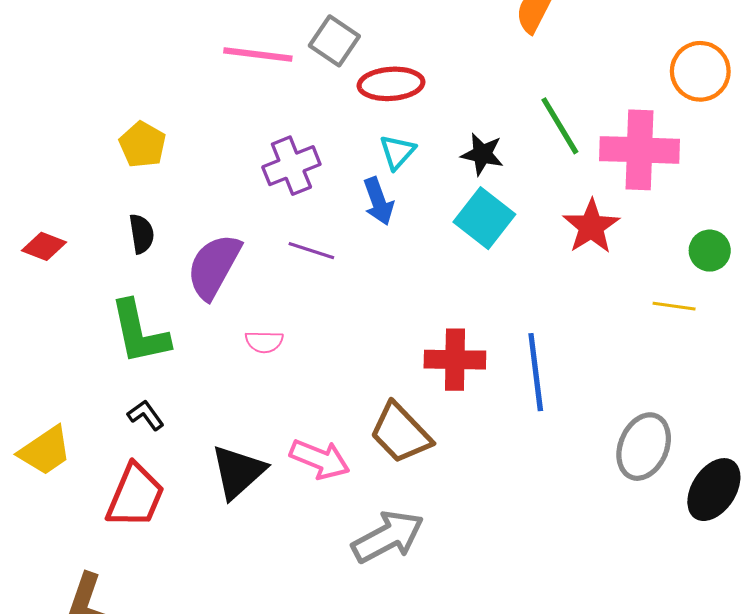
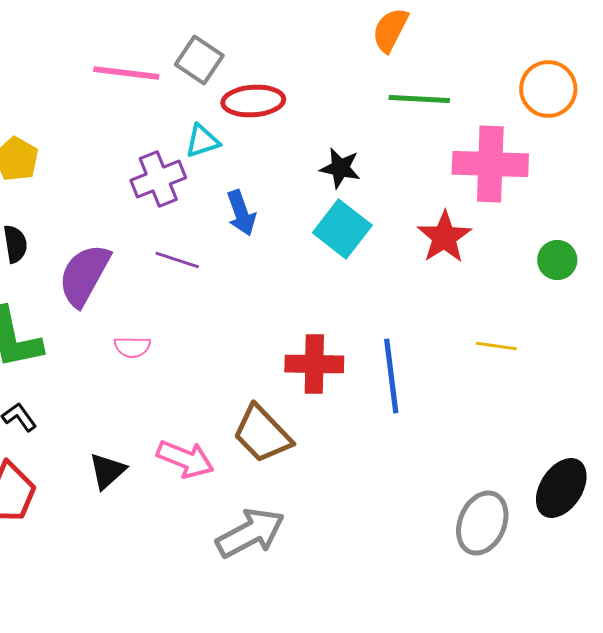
green line: (560, 126) -> (419, 99), moved, turned -56
cyan triangle: (397, 152) -> (202, 141), moved, turned 30
yellow line: (674, 306) -> (496, 346), moved
gray ellipse: (644, 447) -> (482, 523), moved
black triangle: (238, 472) -> (107, 471), size x0.7

